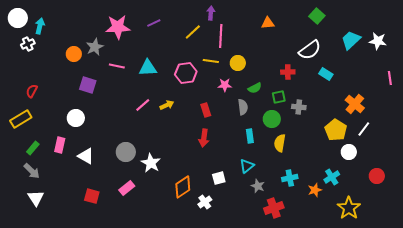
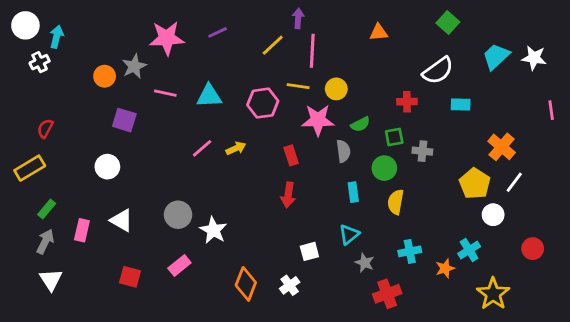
cyan rectangle: (326, 74) -> (461, 104), turned -32
pink star: (225, 85) -> (318, 120), size x1.6
pink rectangle: (60, 145) -> (82, 230), moved
gray arrow: (32, 171) -> (45, 242), turned -108
orange diamond: (183, 187) -> (246, 284), moved, turned -35

